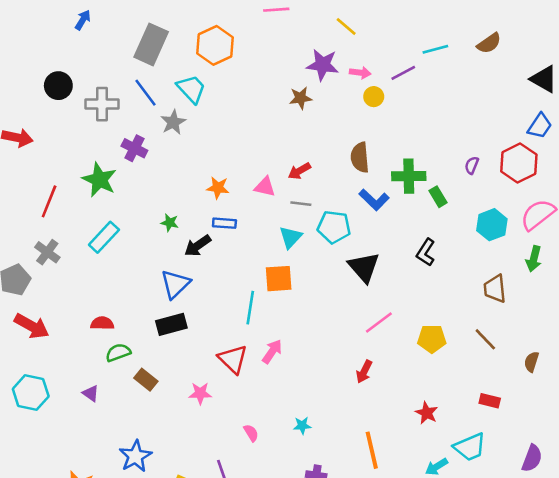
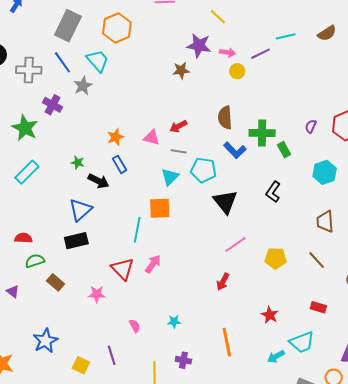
orange star: (218, 188) -> (115, 137), turned -30
blue rectangle: (224, 223) -> (120, 164), turned 54
black arrow: (198, 246) -> (98, 181), turned -120

